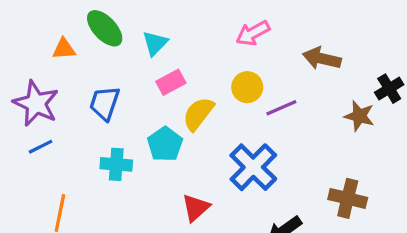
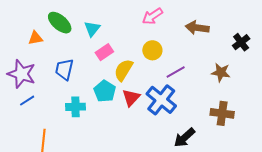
purple line: (281, 108) -> (176, 72), moved
brown star: (359, 116) -> (221, 72), moved
red triangle: (196, 208) -> (131, 98), moved

